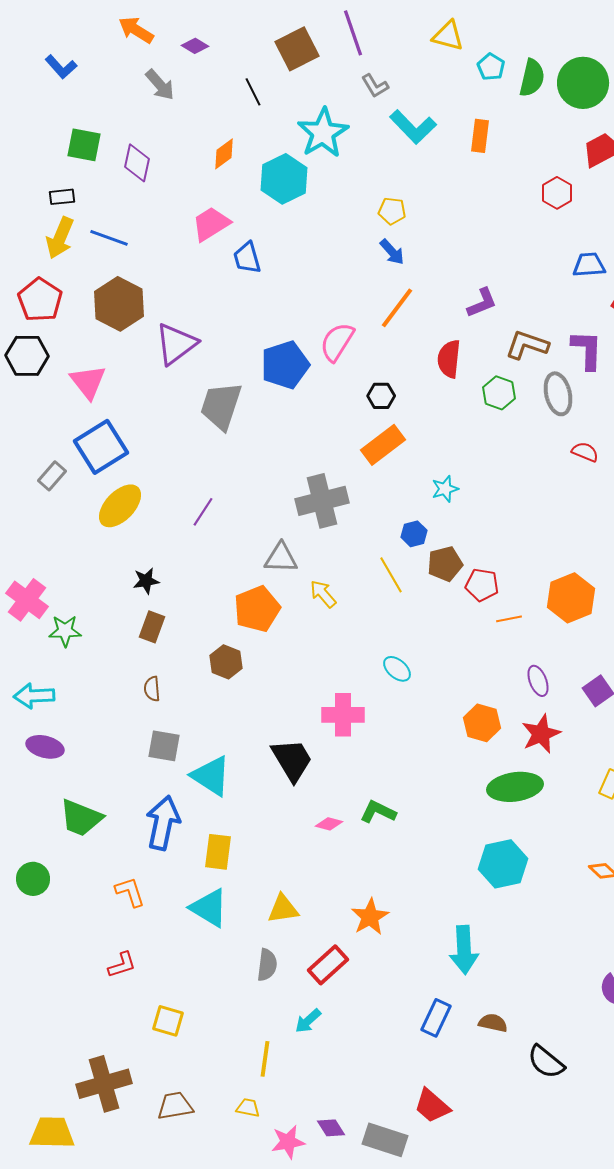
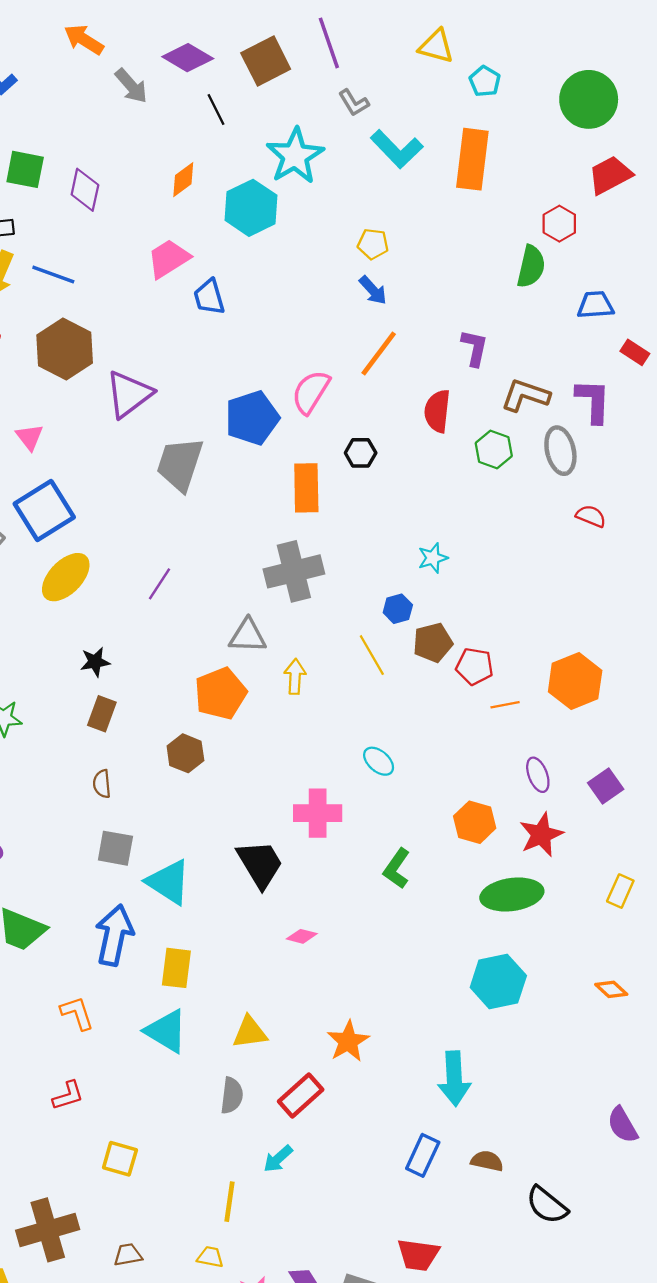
purple diamond: (195, 46) -> (188, 58), moved, size x1.6
green semicircle: (532, 78) -> (531, 267), moved
gray arrow: (160, 85) -> (131, 86), moved
orange rectangle: (480, 136) -> (472, 159), size x1.6
purple L-shape: (482, 303) -> (475, 348), turned -56
pink triangle: (88, 382) -> (30, 437), size x0.7
orange rectangle: (383, 445) -> (306, 488), moved, turned -54
yellow arrow: (323, 594) -> (295, 677), turned 44
green L-shape: (378, 812) -> (397, 869), moved, turned -81
brown trapezoid: (175, 1106) -> (128, 1255), size x0.7
red trapezoid: (432, 1106) -> (418, 1255), turned -33

